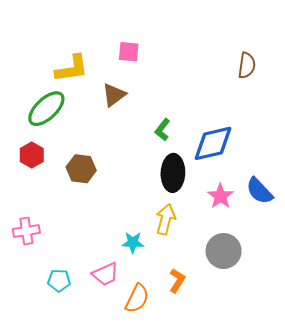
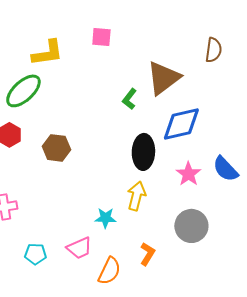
brown triangle: (114, 95) -> (163, 78), moved, size x1.5
green L-shape: (162, 130) -> (129, 99), moved

